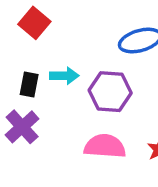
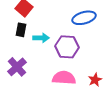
black rectangle: (29, 85) -> (21, 30), moved

